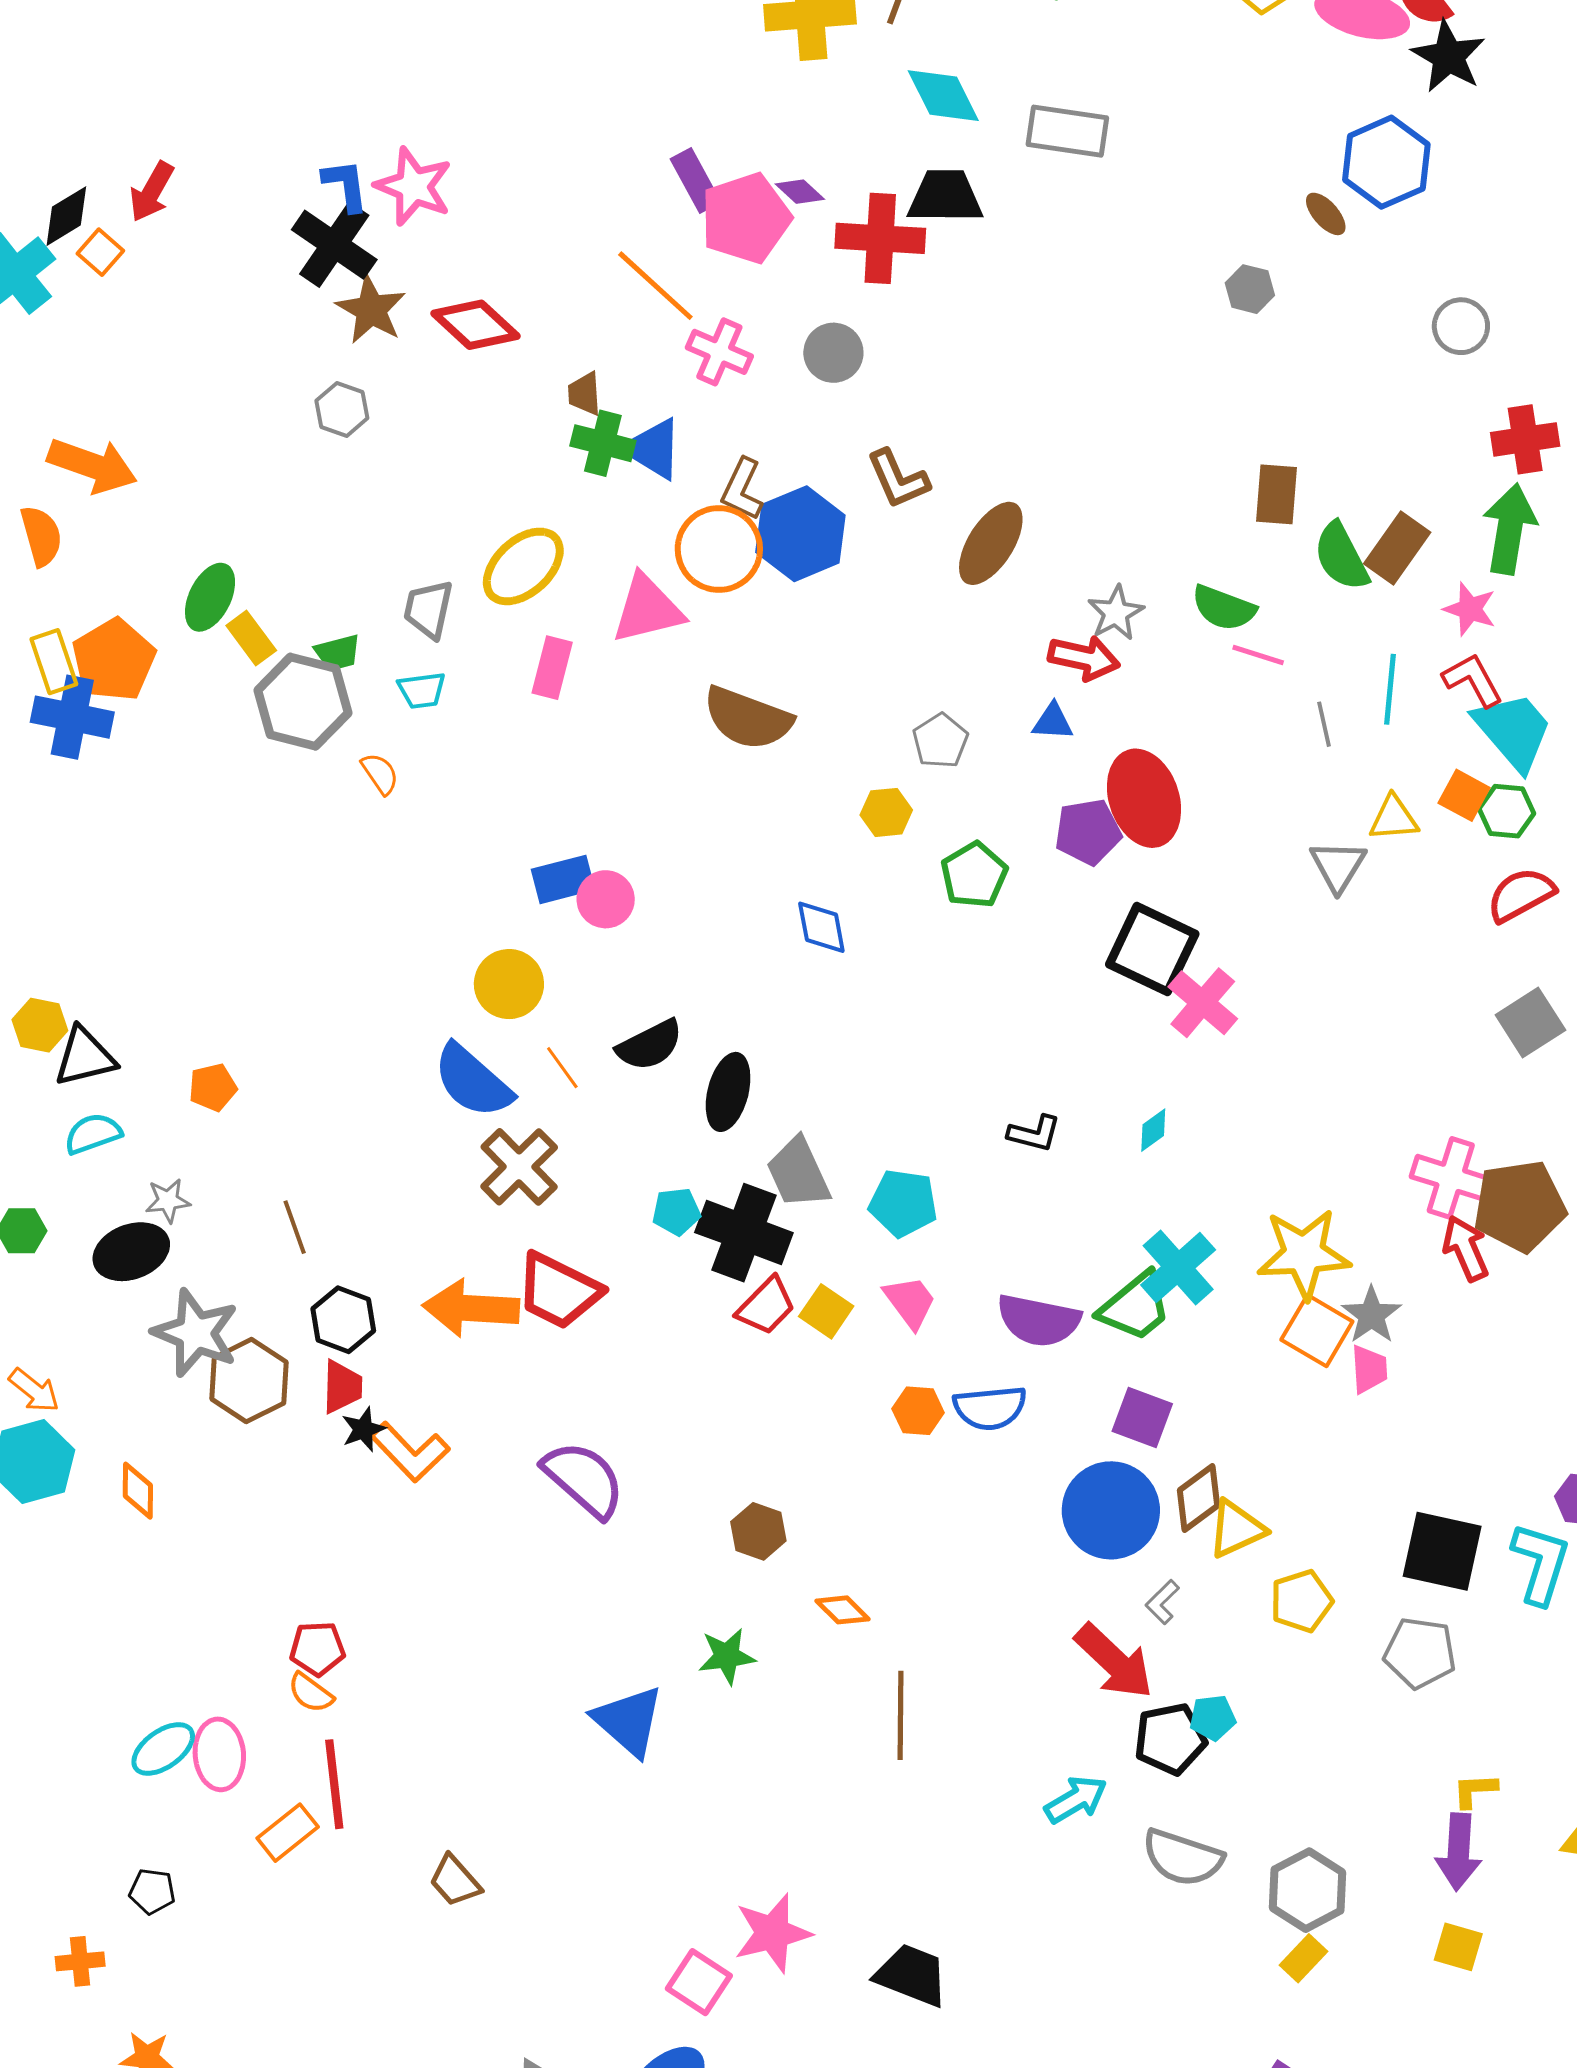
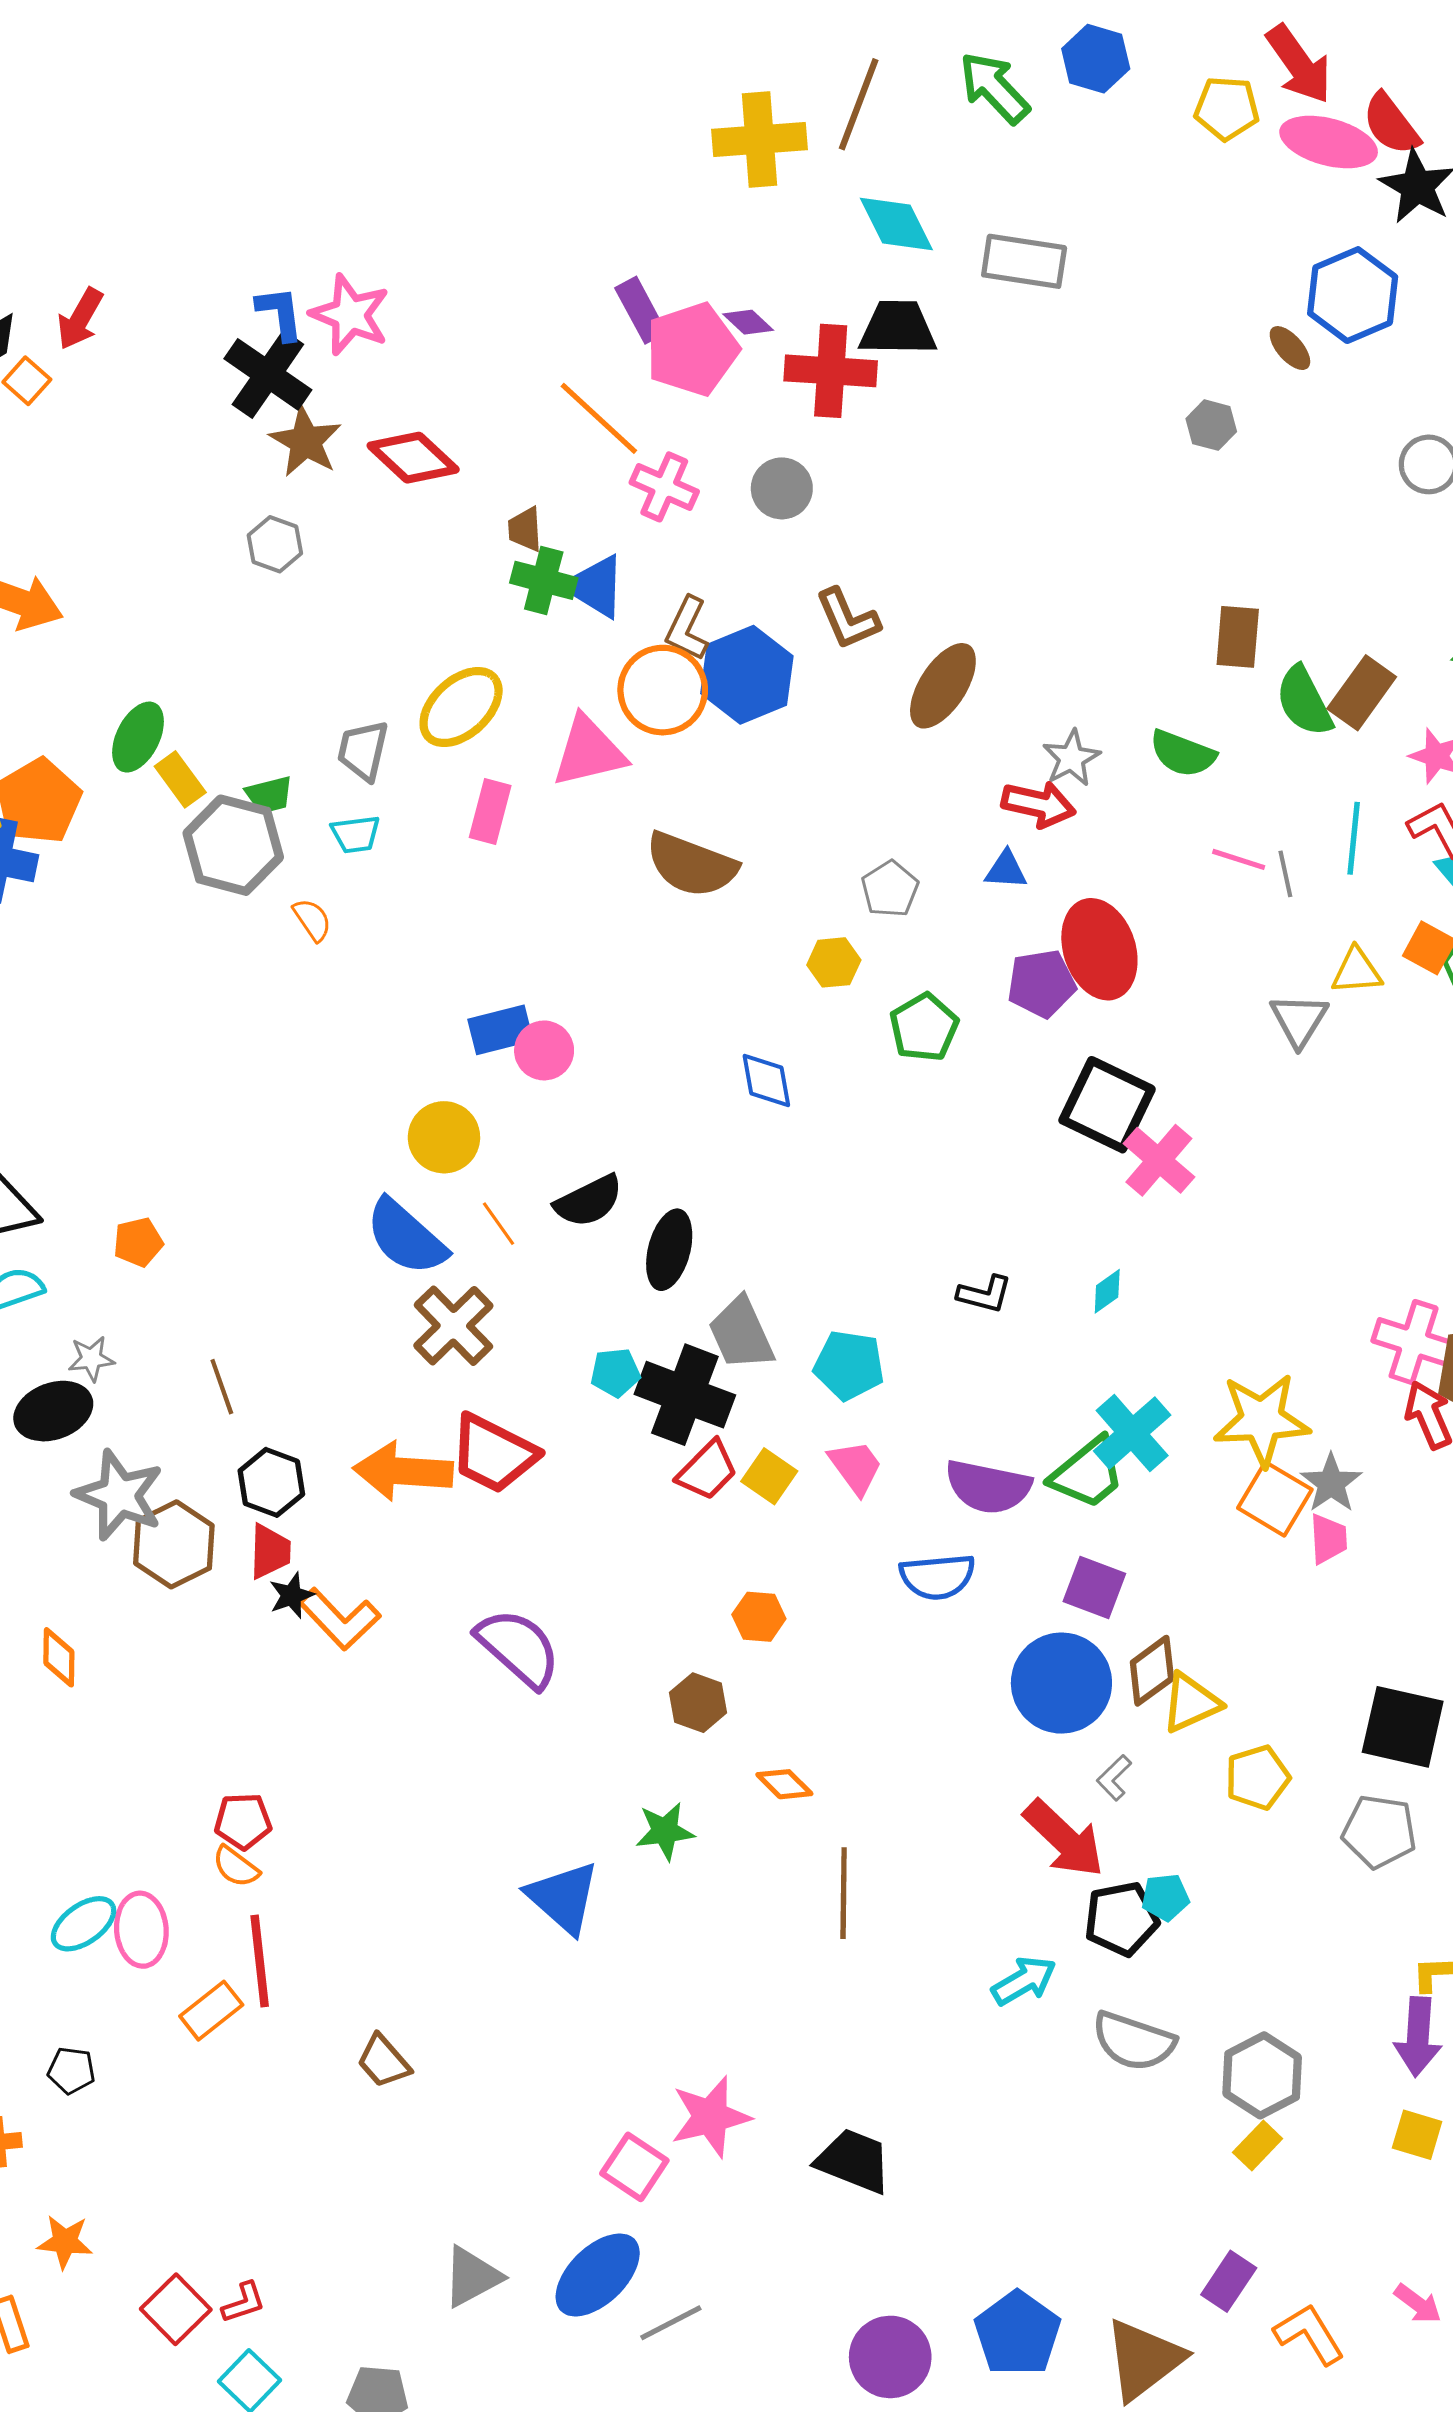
pink line: (1258, 655) -> (1239, 859), moved
orange hexagon: (918, 1411) -> (759, 1617), moved

